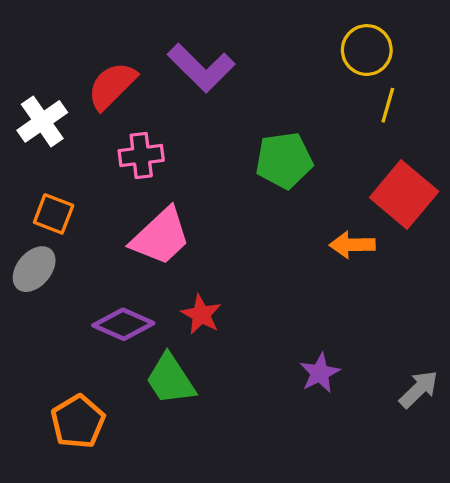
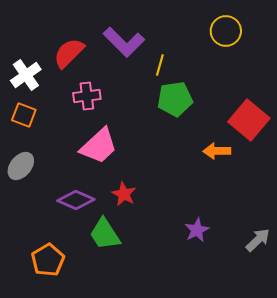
yellow line: (388, 105) -> (160, 65), moved
orange square: (54, 214) -> (24, 115), moved

